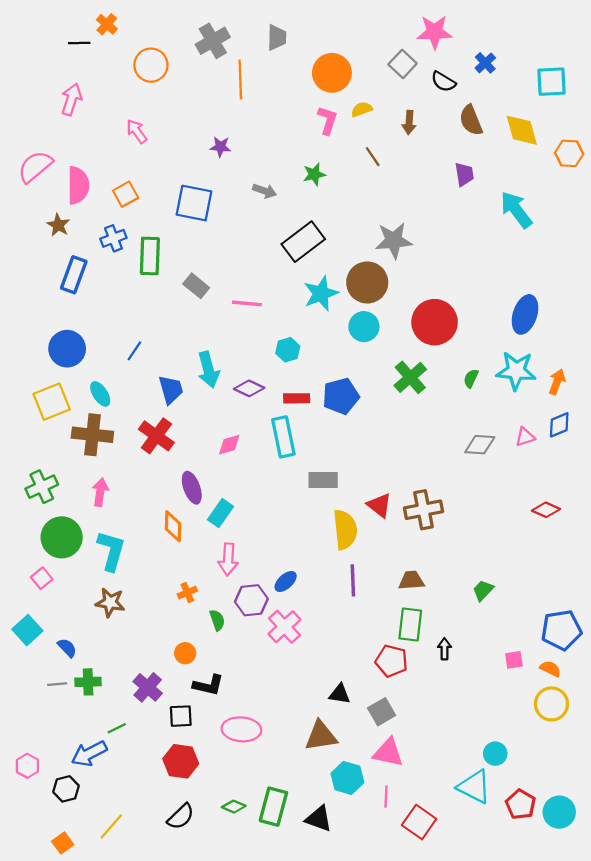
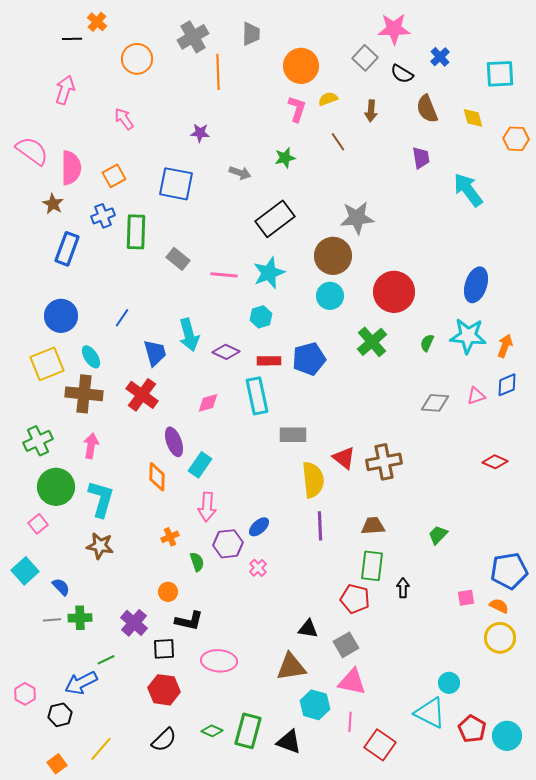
yellow diamond: (522, 130) -> (473, 118), size x0.7
pink semicircle: (35, 167) -> (32, 151), turned 76
cyan star: (321, 294) -> (269, 273), moved
pink cross: (284, 627) -> (258, 568), size x0.6

